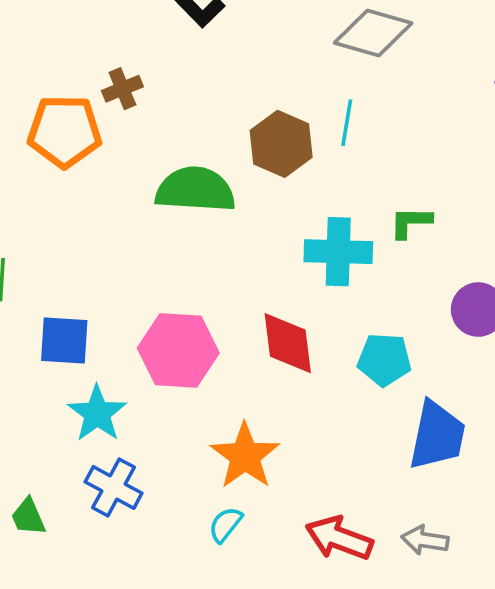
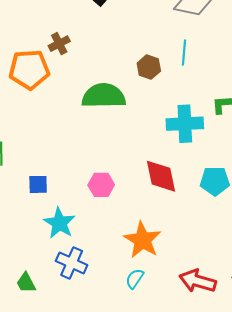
brown hexagon: (281, 144) -> (149, 67), size x0.7
blue square: (64, 341) -> (38, 184), size x0.7
pink hexagon: (178, 350) -> (101, 185), size x0.6

